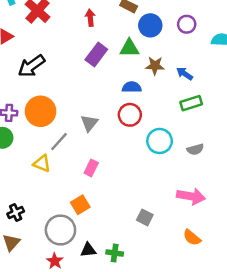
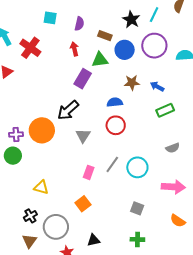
purple circle: (187, 24) -> (154, 46), size x1.6
green triangle: (129, 48) -> (100, 60), moved
black arrow: (31, 66) -> (68, 110), moved
cyan circle: (160, 141) -> (137, 167), moved
gray line: (59, 142) -> (112, 164), moved
yellow triangle: (42, 163) -> (41, 187), moved
gray circle: (60, 230) -> (56, 227), moved
green cross: (115, 253) -> (137, 239), moved

